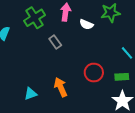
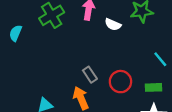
gray rectangle: (55, 42) -> (90, 75), moved

